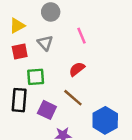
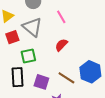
gray triangle: (45, 43) -> (32, 27), size x1.5
brown line: (73, 98) -> (66, 78), moved
blue hexagon: (105, 120) -> (90, 72), moved

